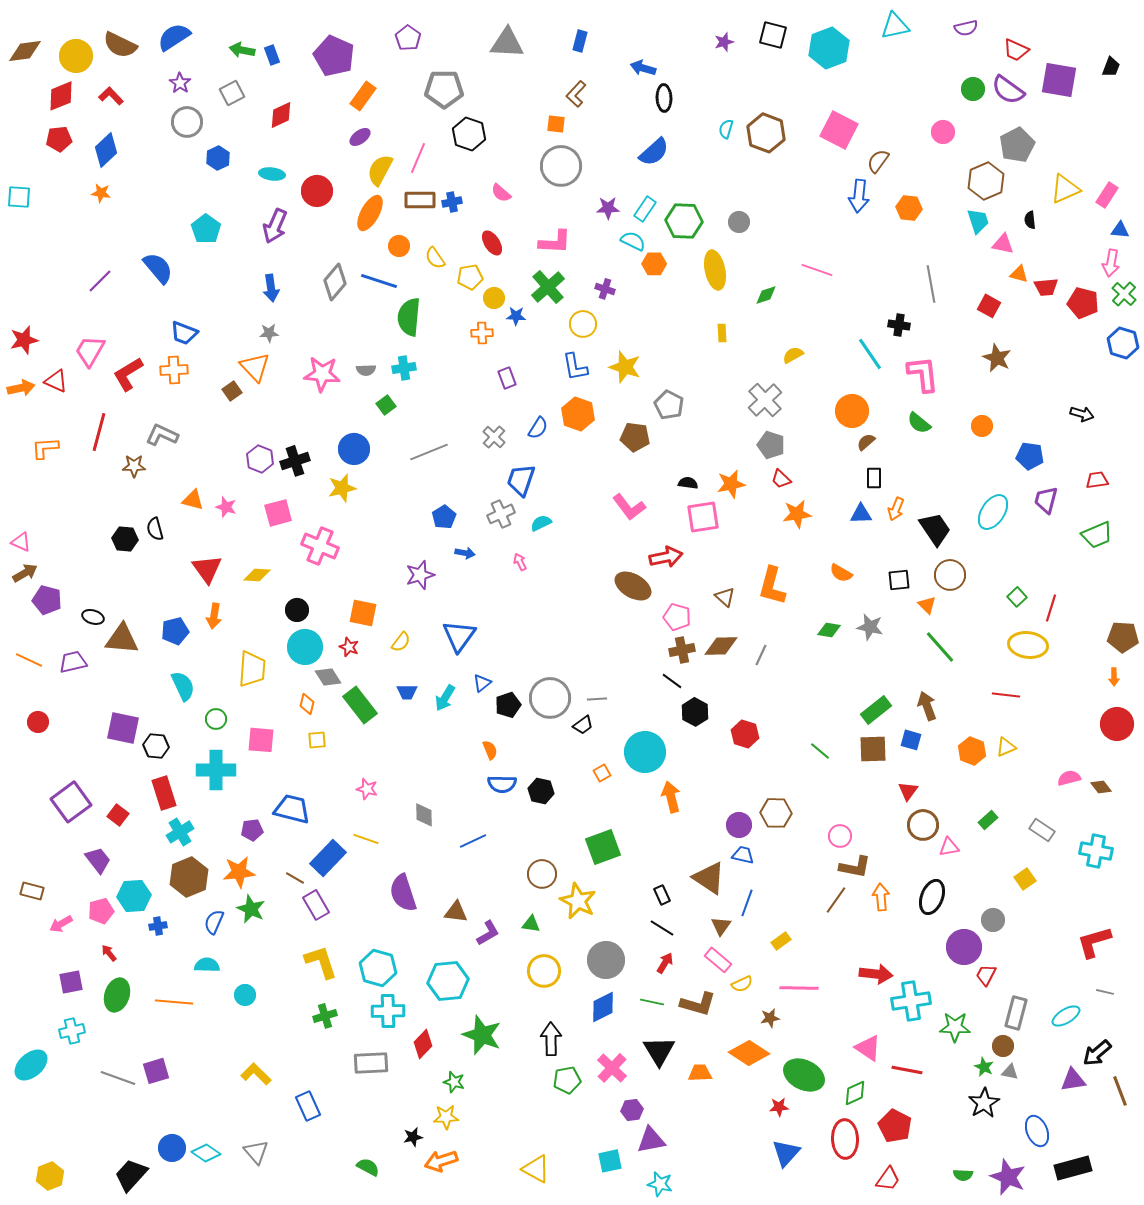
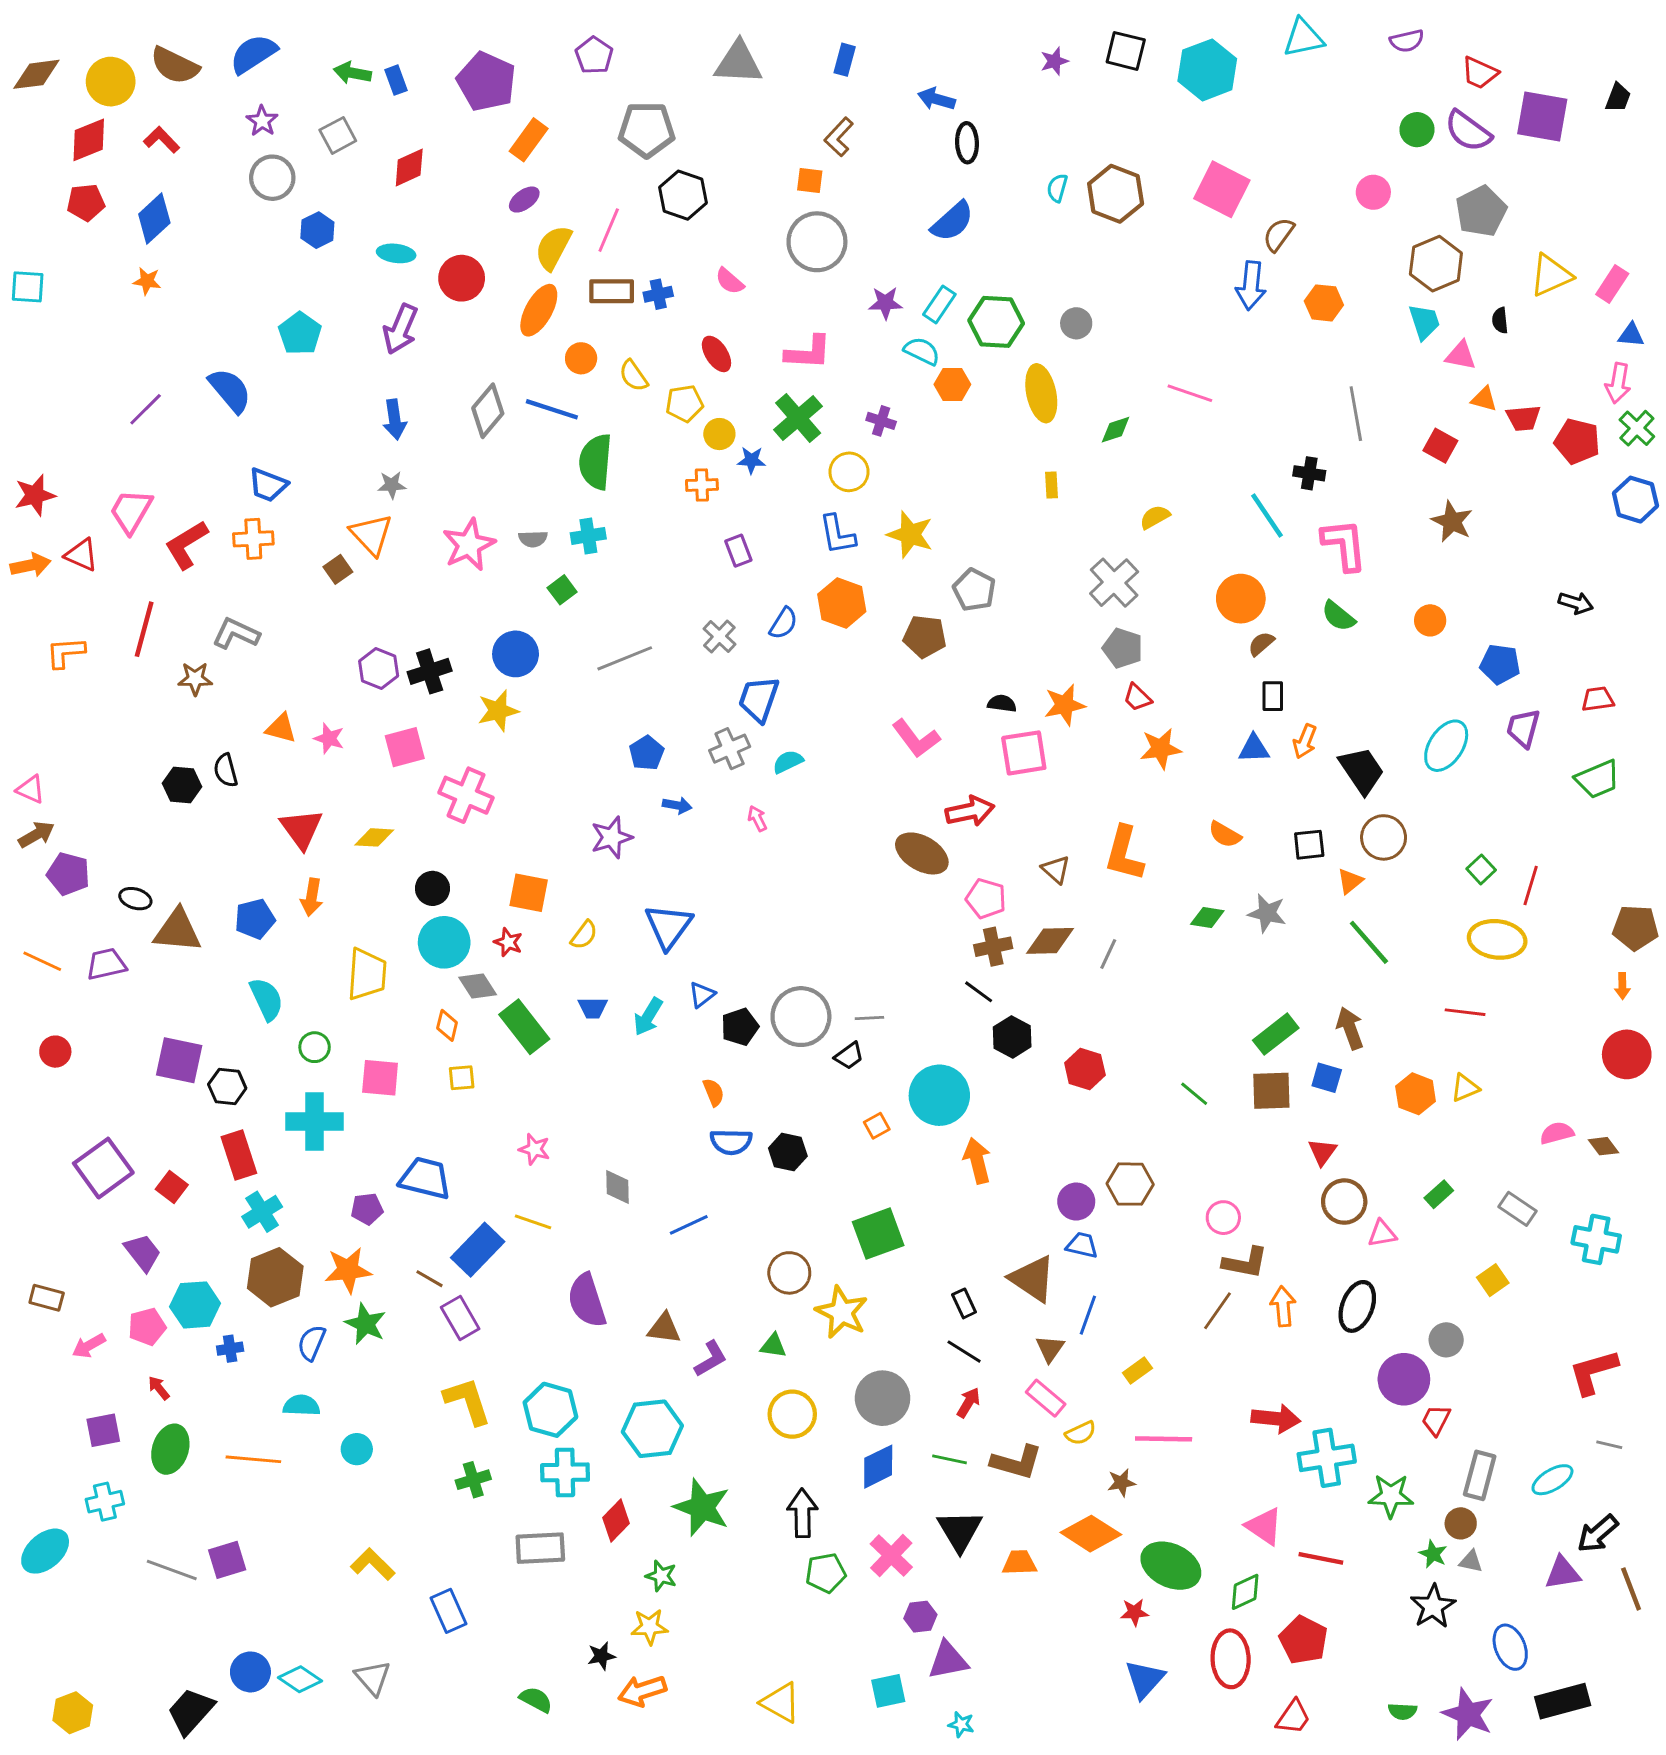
pink star: (322, 374) -> (469, 545), turned -30
orange triangle: (927, 605) -> (1350, 881), turned 36
cyan star: (660, 1184) -> (961, 1724), size x0.7

